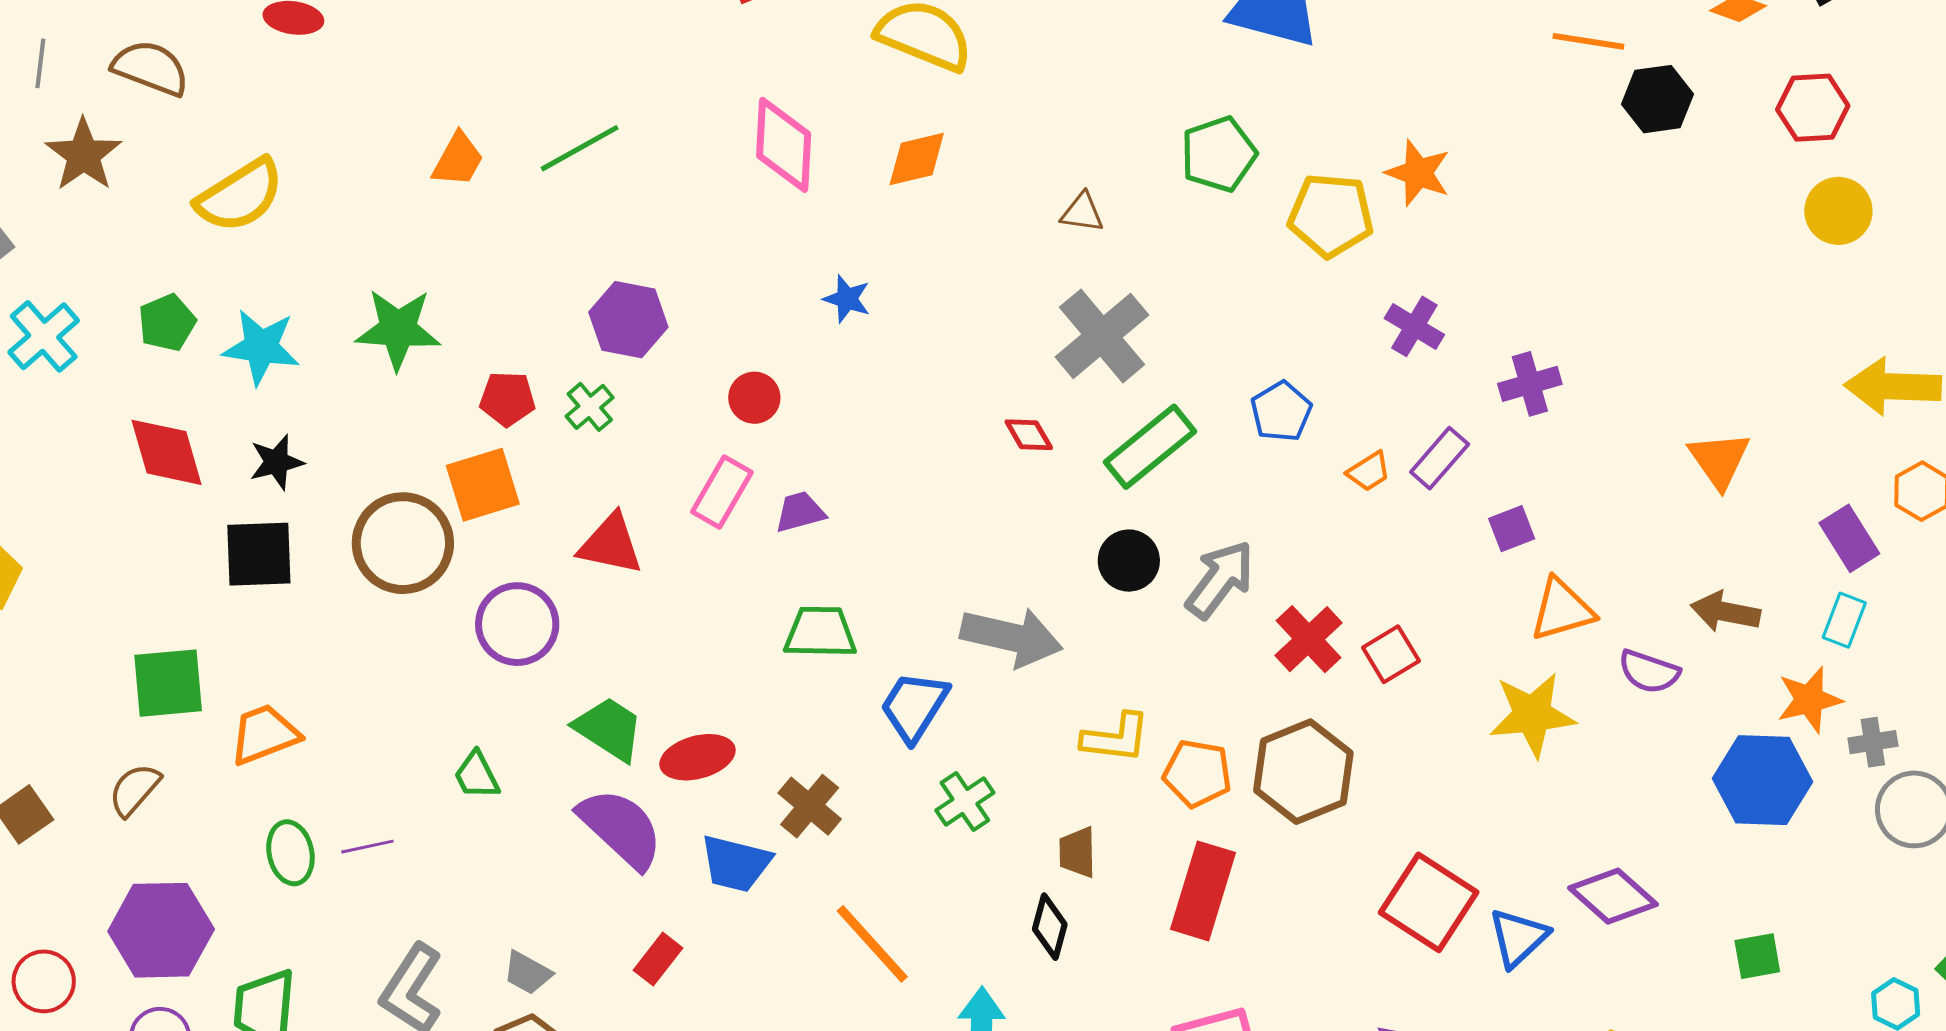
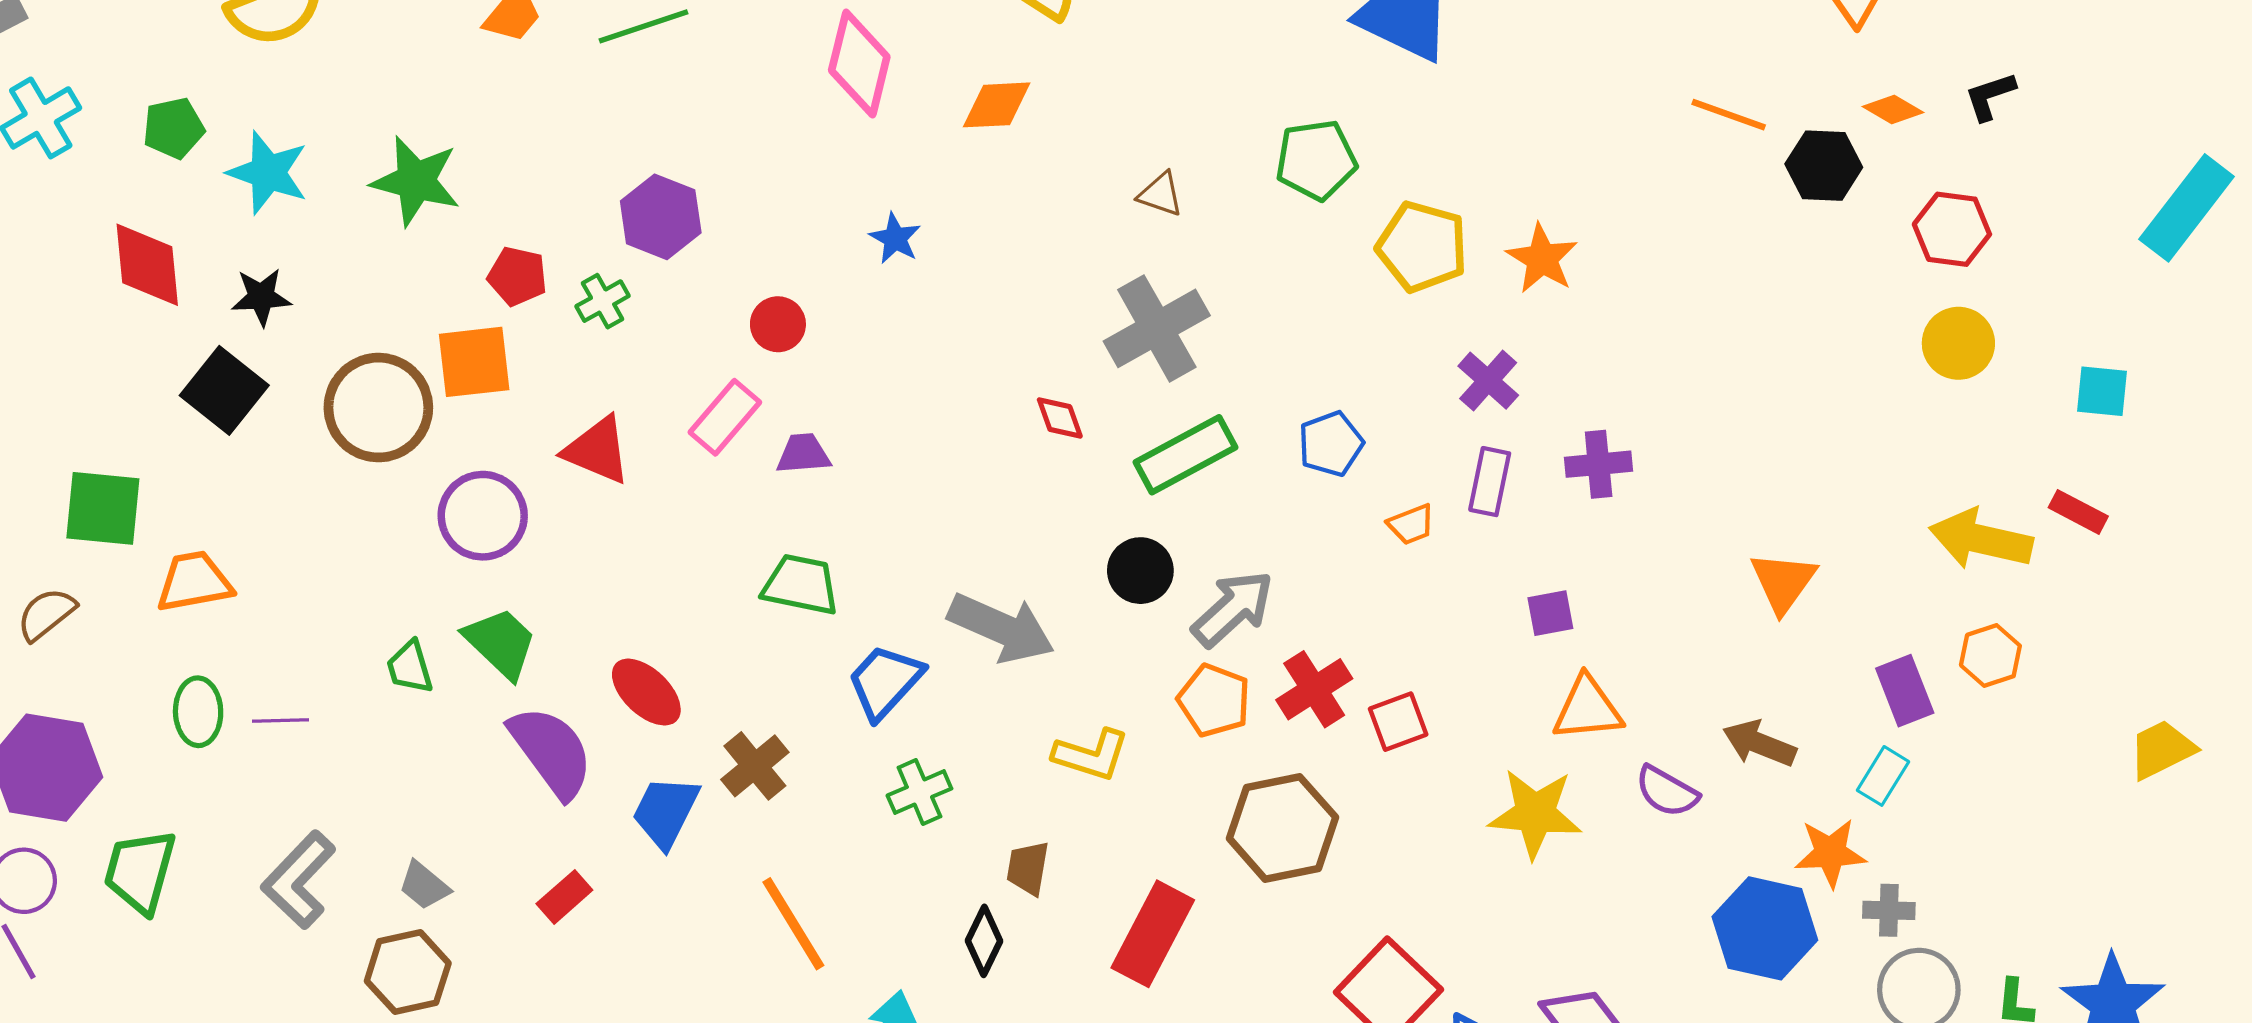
black hexagon: (1657, 99) -> (1824, 166), moved
orange star: (1418, 173) -> (1542, 259), moved
purple rectangle: (1440, 458) -> (1490, 482), moved, turned -40
black square: (259, 554) -> (224, 390), turned 30
green trapezoid: (609, 729) -> (501, 643), moved
red ellipse: (697, 757) -> (646, 692), turned 48
orange pentagon: (1197, 773) -> (1214, 700), moved
blue trapezoid: (736, 863) -> (666, 812), turned 92

